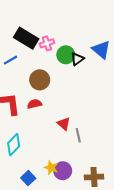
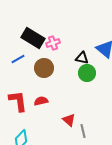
green circle: (66, 55) -> (87, 73), moved
black triangle: (77, 59) -> (82, 58), turned 48
brown circle: (40, 80) -> (44, 68), moved

